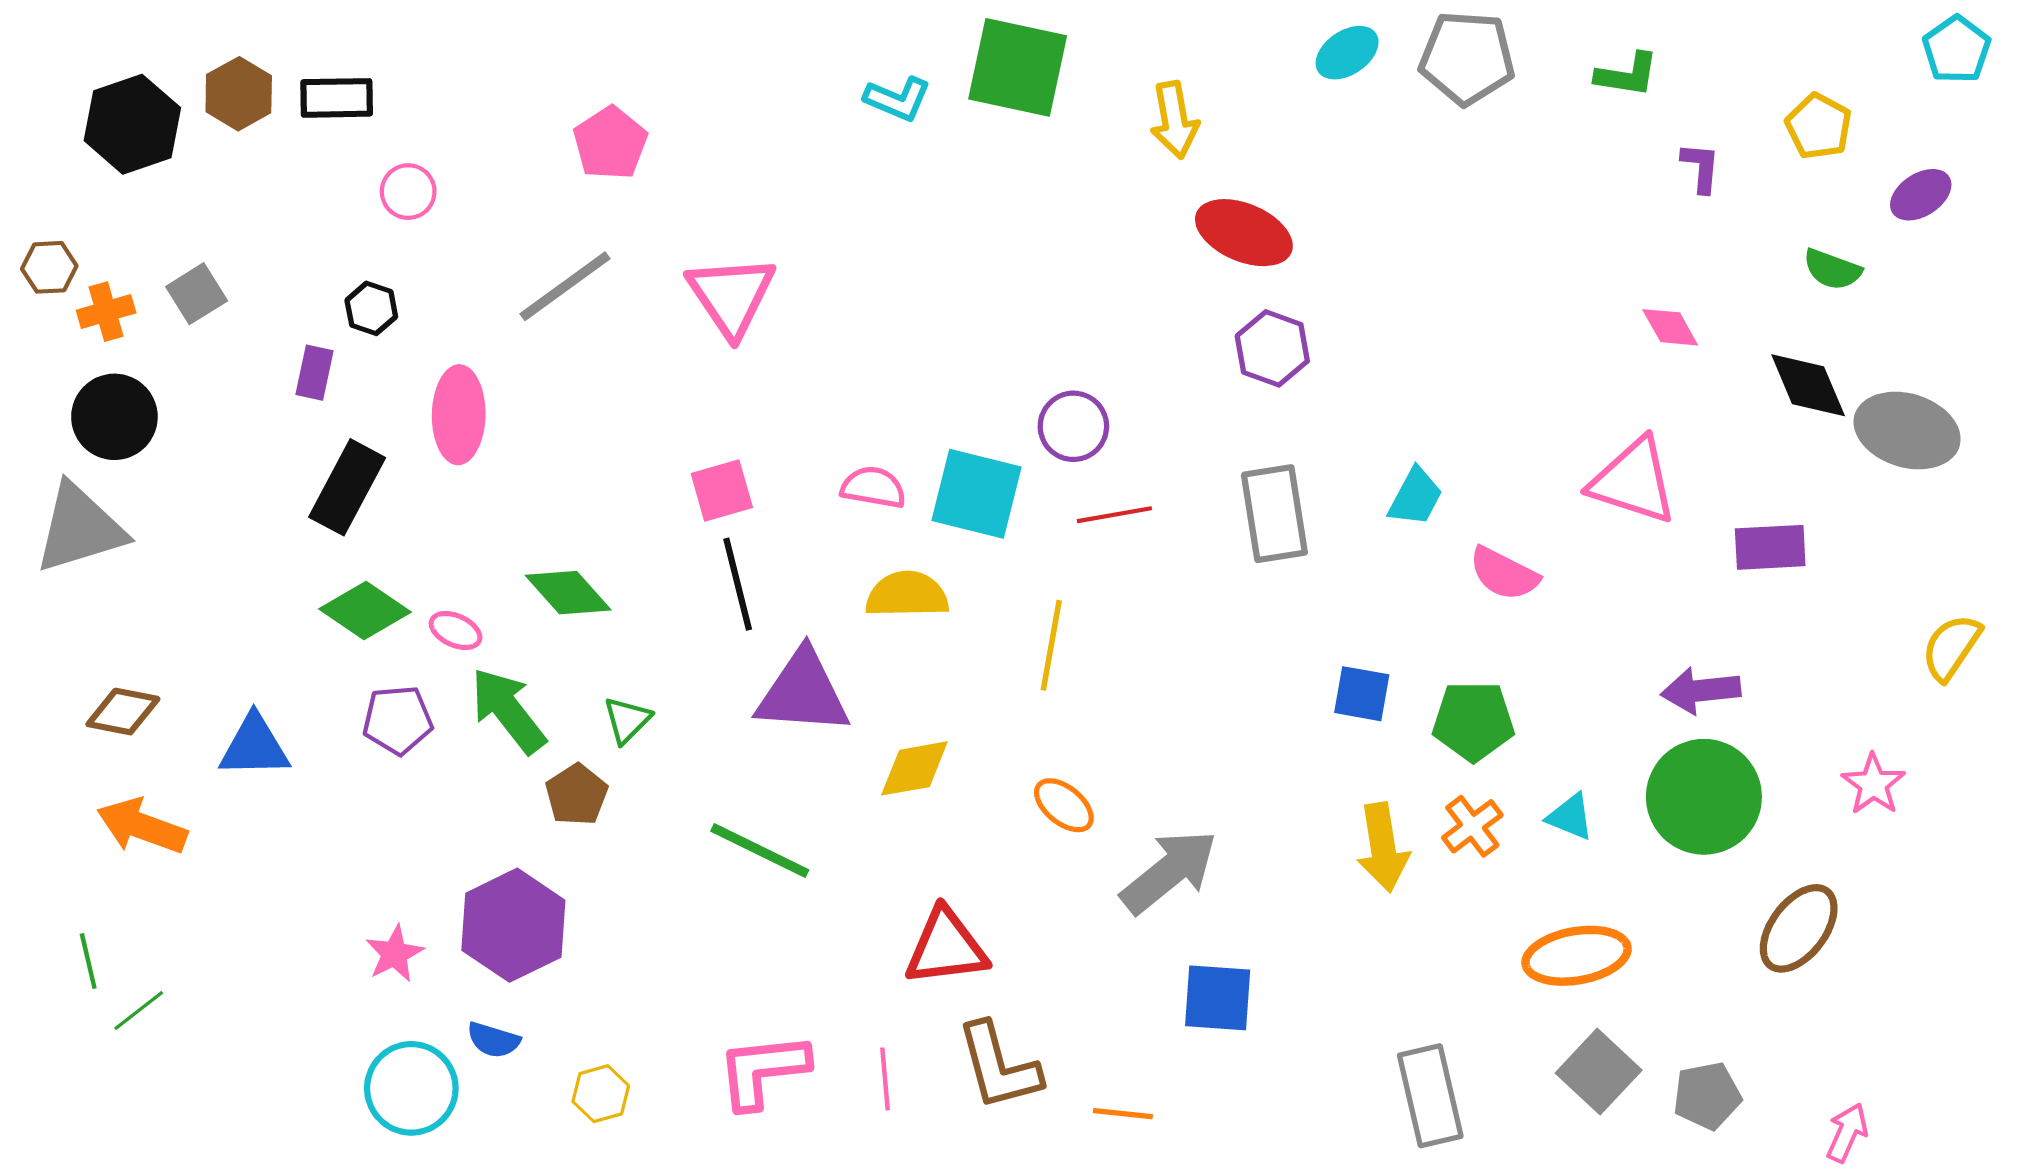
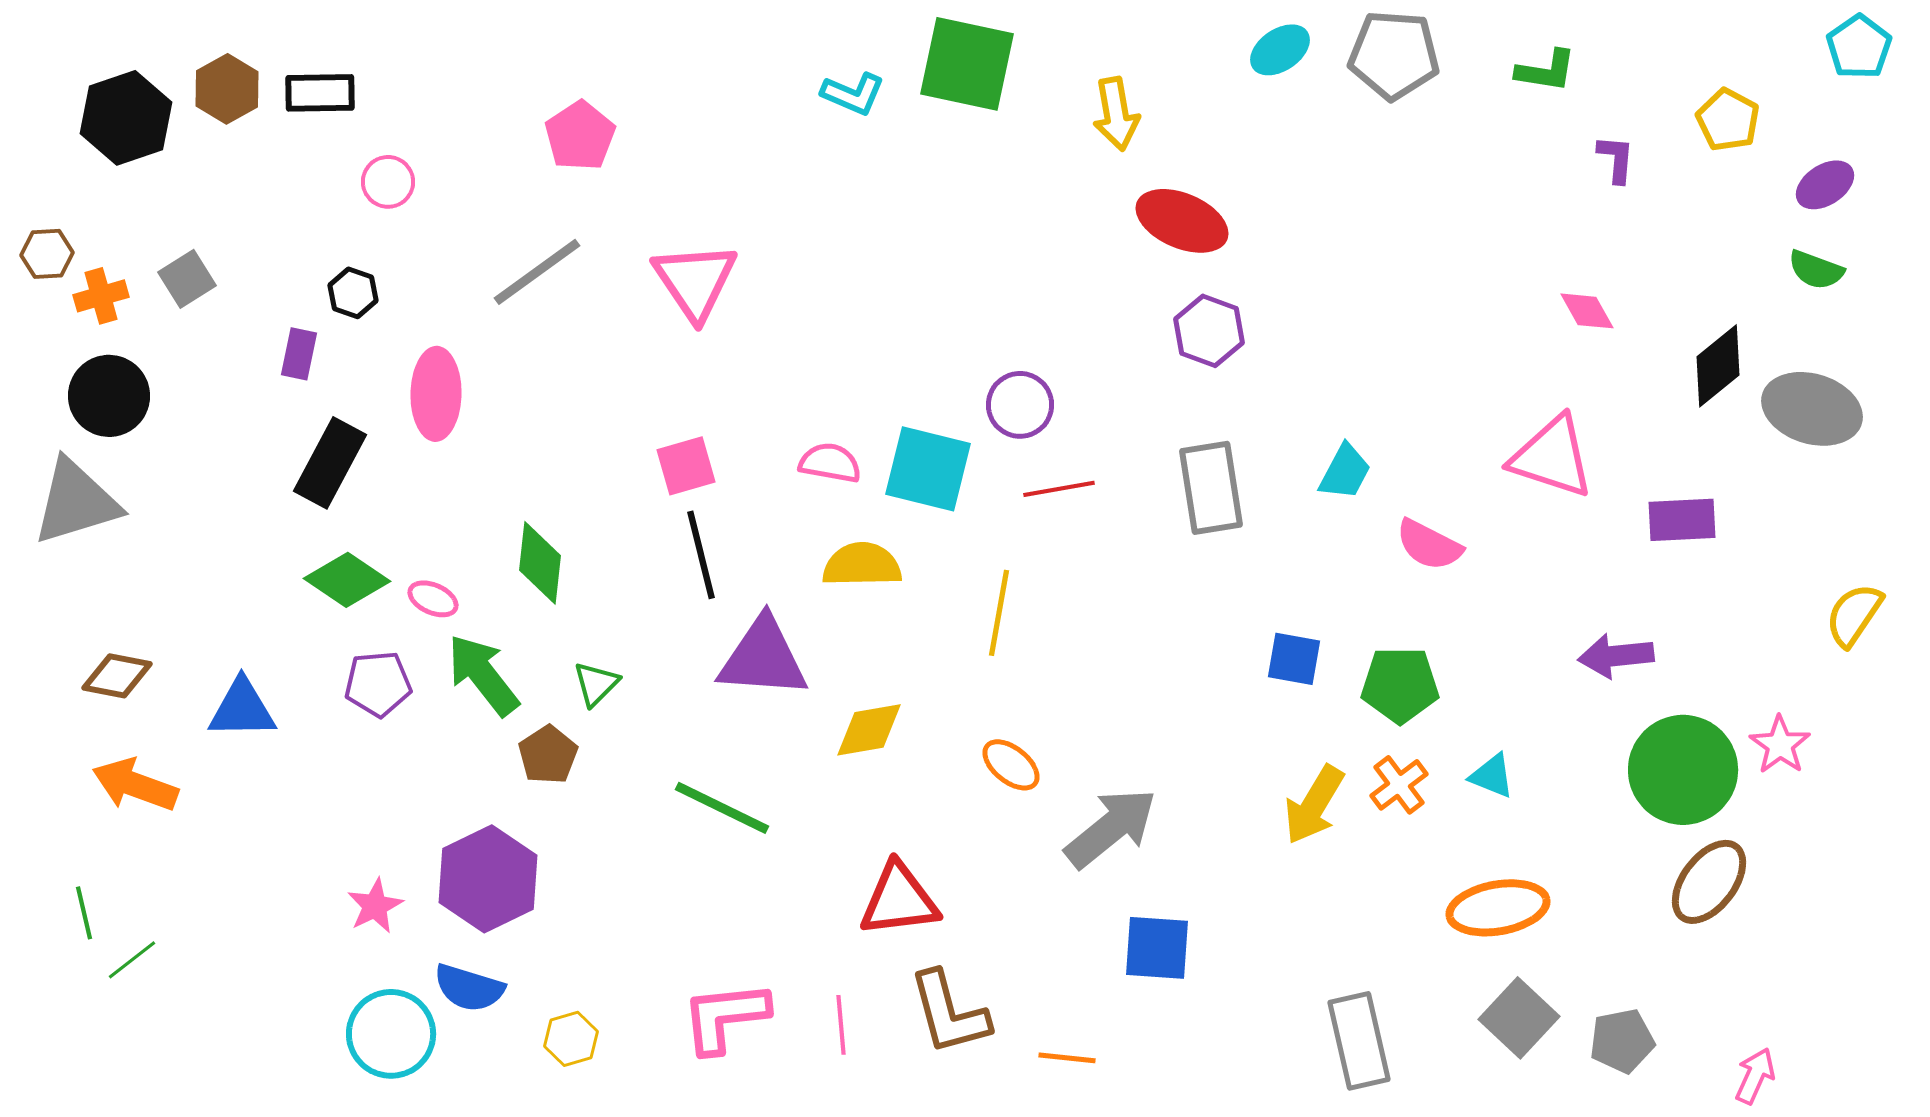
green semicircle: (1832, 269) -> (1816, 270), moved
black diamond: (1808, 385) -> (1718, 366), turned 74
green diamond: (568, 593) -> (540, 563), turned 48
green circle: (1704, 797) -> (1683, 770), moved
yellow arrow: (1383, 847) -> (1314, 805), turned 40
blue semicircle: (493, 1040) -> (469, 988), size x1.4

